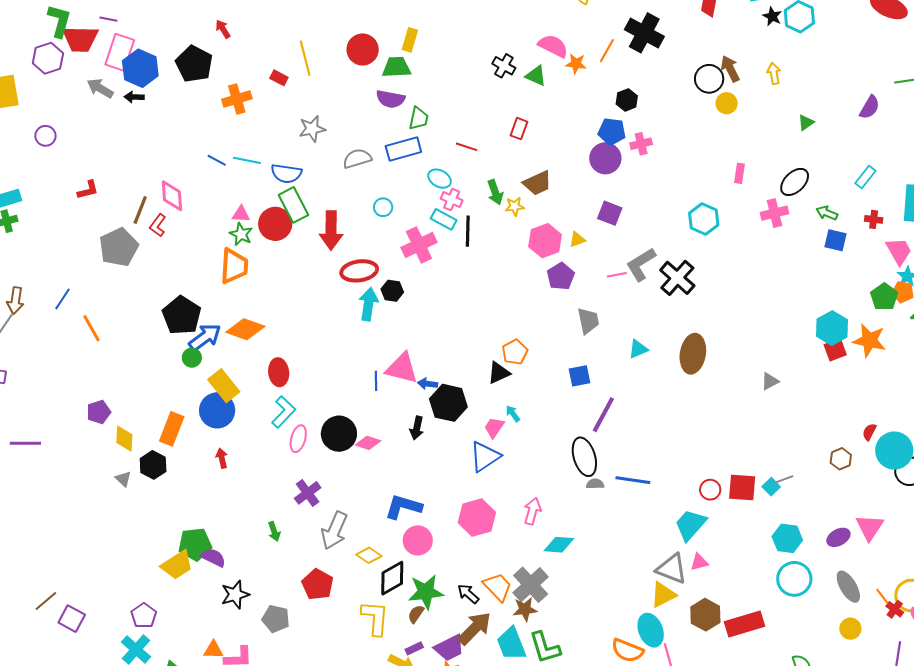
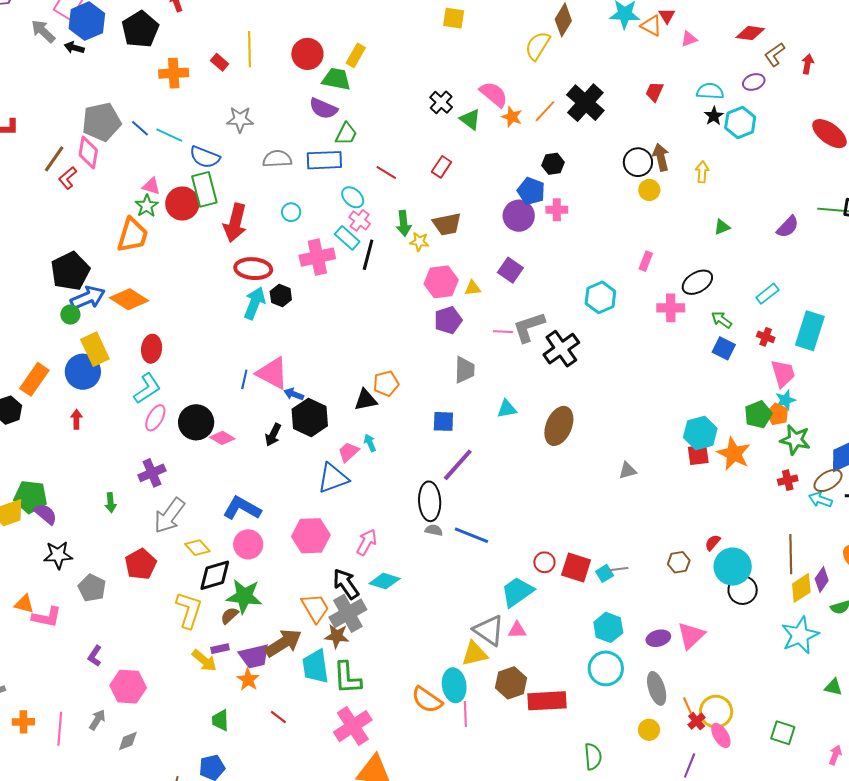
gray pentagon: (119, 247) -> (101, 122), moved
black arrow: (468, 594) -> (346, 584), moved, size x1.4

